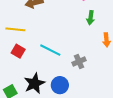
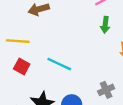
gray cross: (79, 62) -> (106, 90), moved

